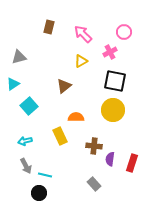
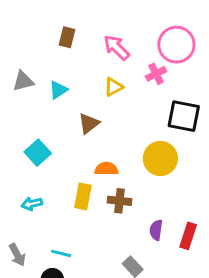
pink circle: (124, 32) -> (176, 45), size x1.6
black square: (115, 81) -> (184, 116), moved
cyan triangle: (13, 84) -> (58, 90), moved
yellow rectangle: (60, 136) -> (83, 196), turned 36
brown cross: (94, 146) -> (119, 201), moved
gray arrow: (26, 166) -> (17, 255), moved

